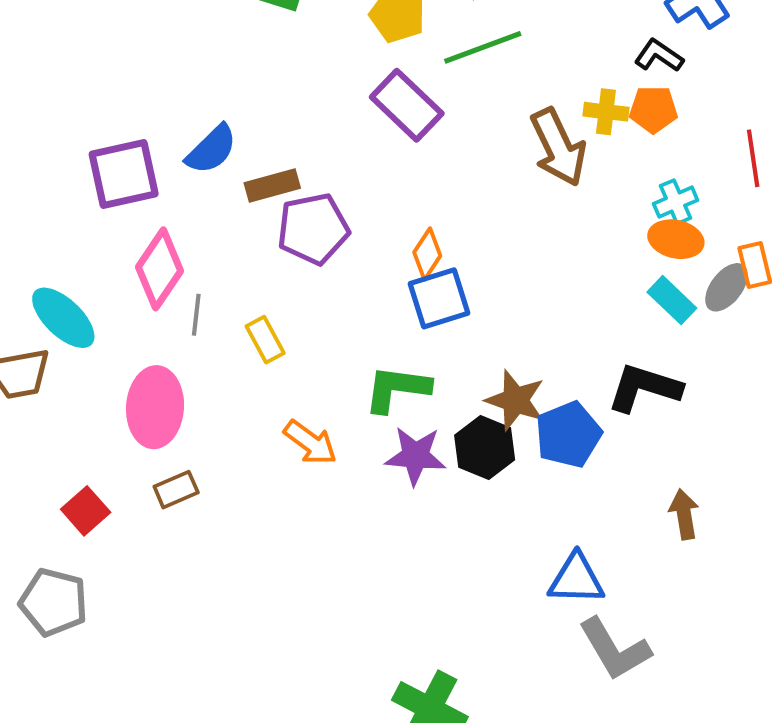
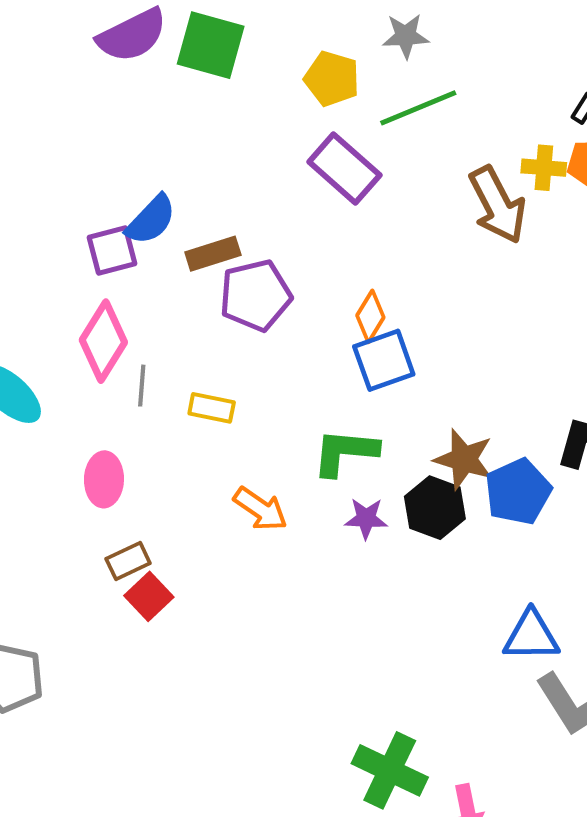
purple square: (124, 174) -> (112, 250), moved, size x0.7
yellow rectangle: (265, 340) -> (212, 408), turned -48
pink ellipse: (155, 407) -> (104, 479), size x0.7
purple star: (416, 456) -> (366, 518), size x0.7
red square: (86, 511) -> (149, 596), moved

